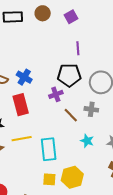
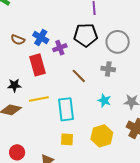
purple cross: (56, 94) -> (60, 48), moved
brown line: (71, 115) -> (79, 76), moved
yellow hexagon: (72, 177) -> (102, 136), moved

